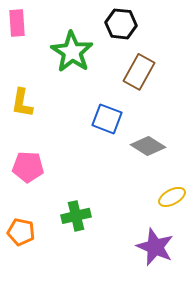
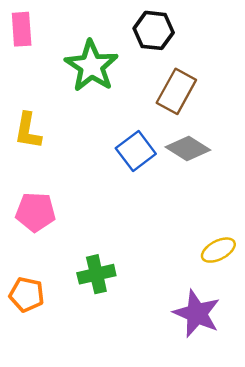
blue square: (107, 119) -> (136, 151), turned 32
gray diamond: (148, 146) -> (188, 149), moved

